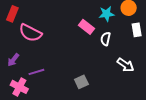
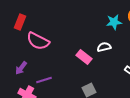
pink rectangle: (86, 27) -> (84, 57), moved
white semicircle: (106, 39) -> (104, 47), moved, turned 64

